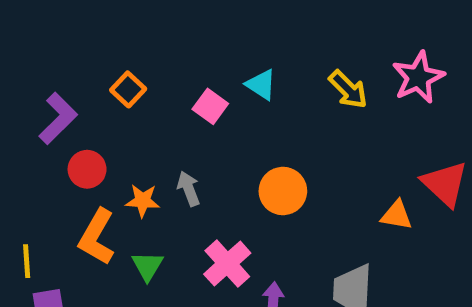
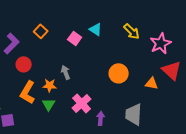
pink star: (418, 77) -> (161, 43), moved
orange circle: (283, 191) -> (119, 73), moved
orange star: (143, 201) -> (50, 85), moved

